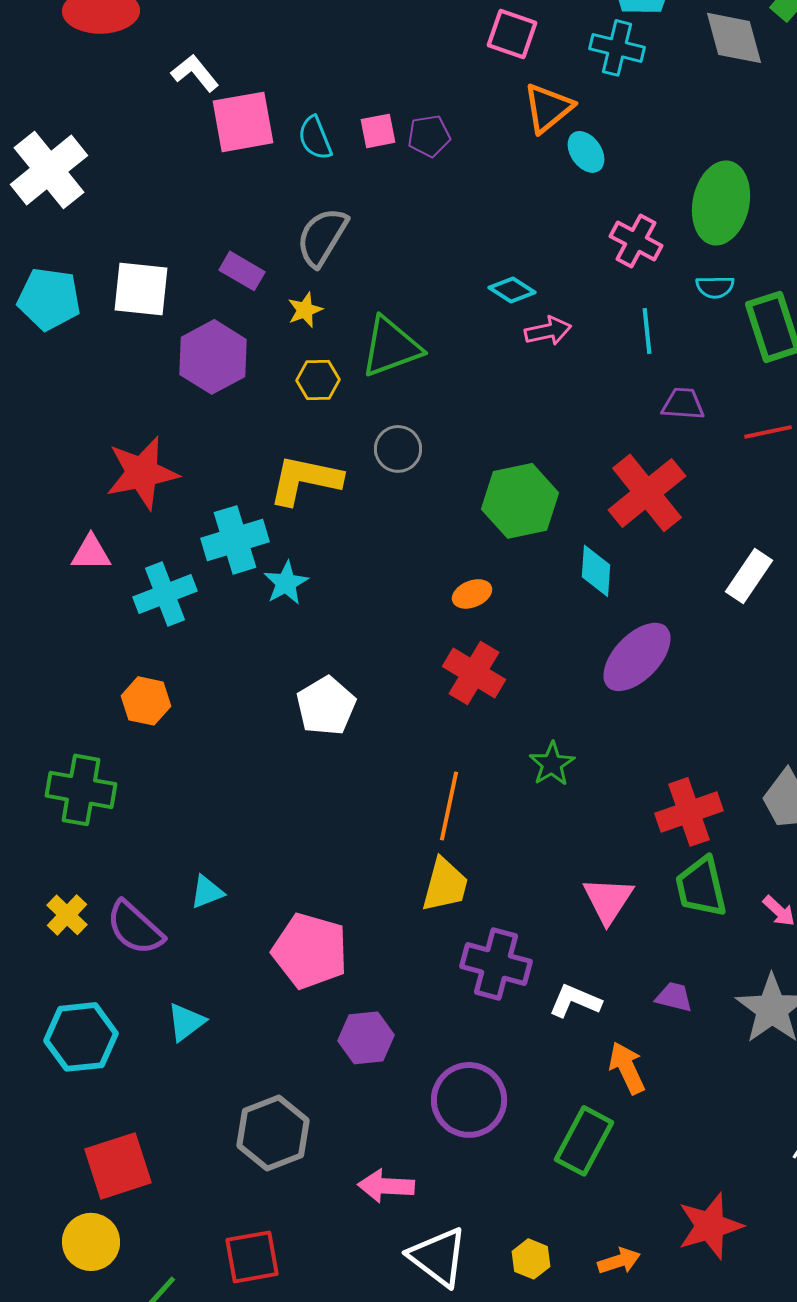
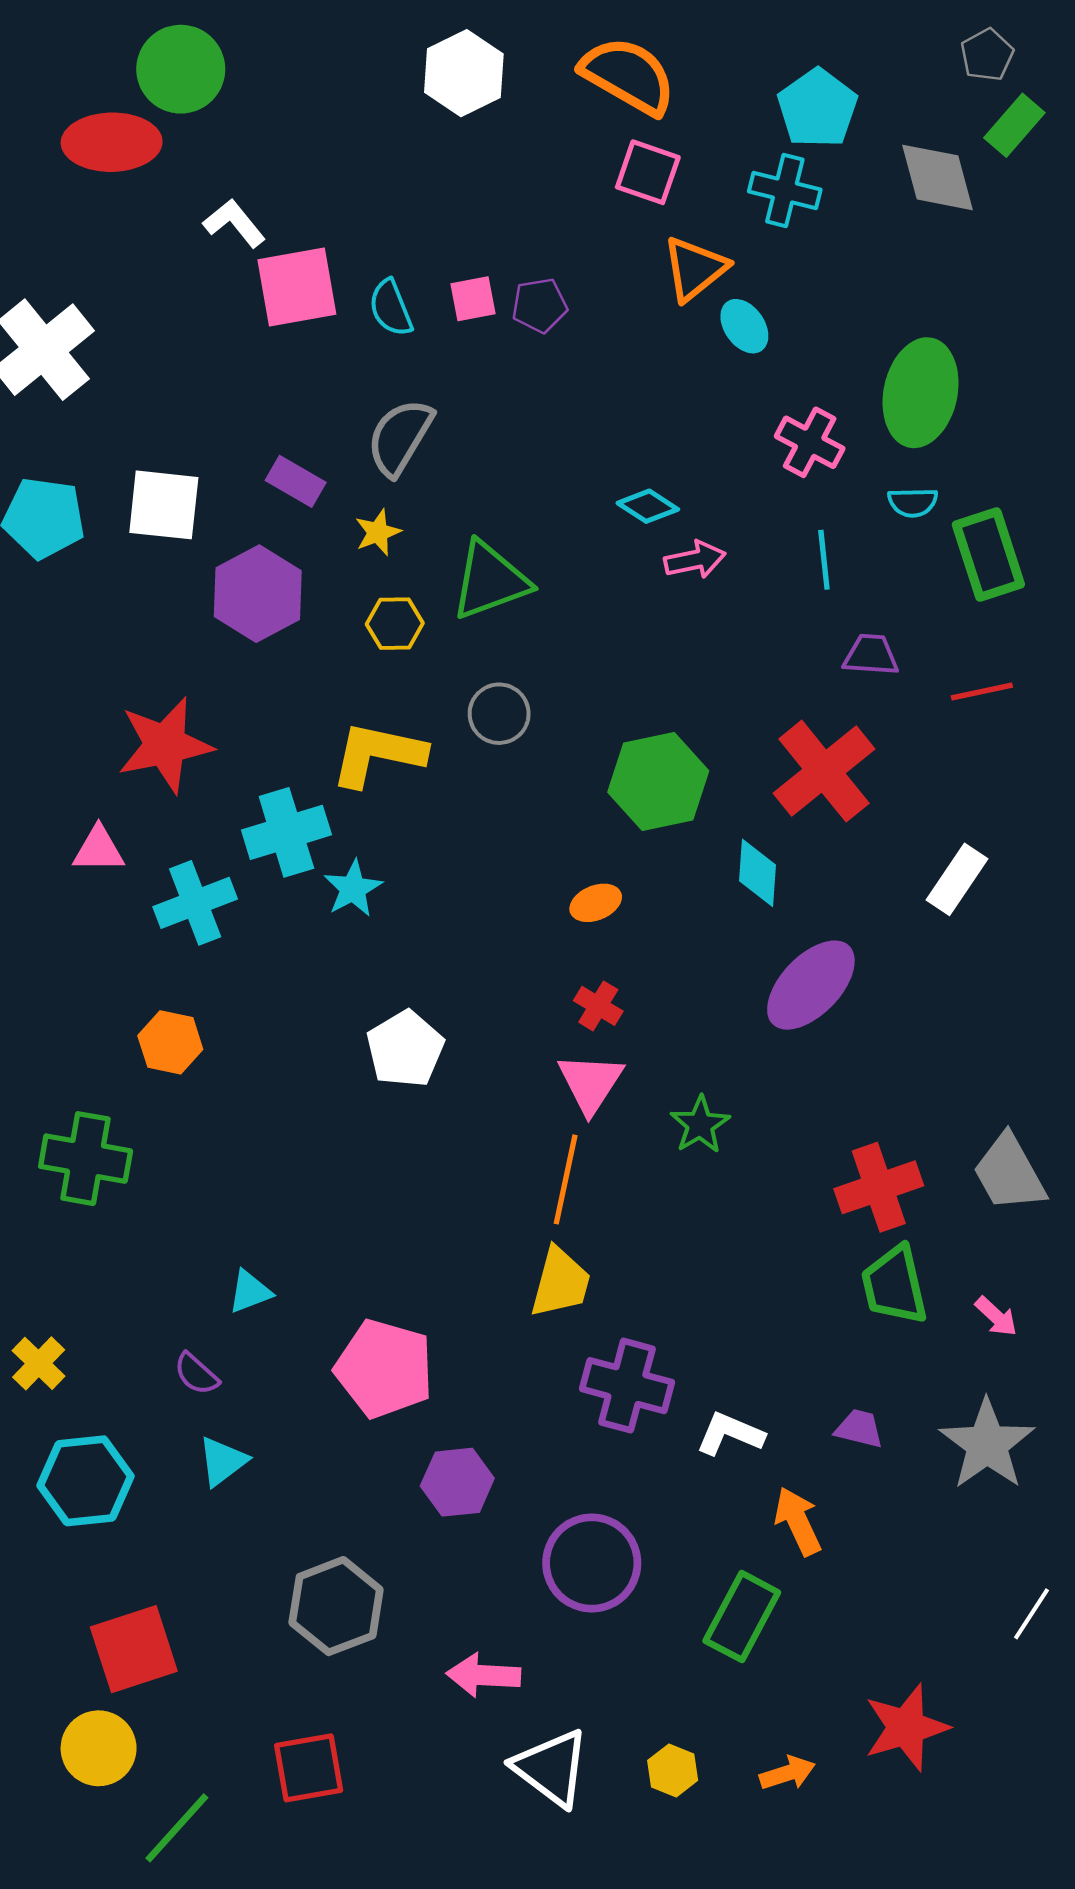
red cross: (474, 673) -> (598, 1006), size x0.6
pink triangle: (608, 900) -> (590, 1083), moved
yellow cross: (67, 915) -> (39, 1363), moved
purple semicircle: (135, 928) -> (196, 1374), moved, size x0.6

